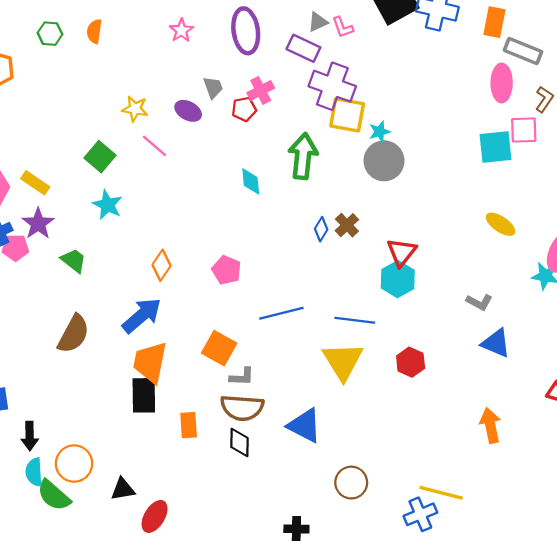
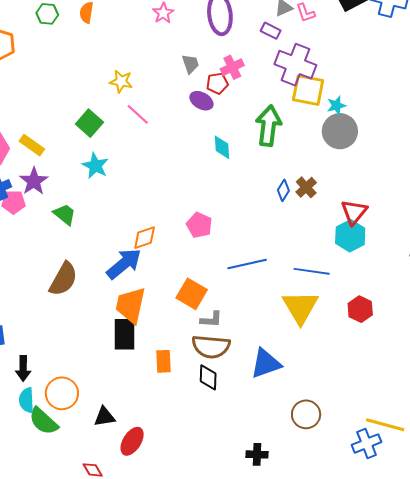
purple rectangle: (303, 48) -> (271, 31), size x0.7
purple ellipse: (188, 111) -> (201, 101), moved
orange diamond: (162, 265) -> (145, 238), moved, turned 36
blue triangle: (305, 426) -> (266, 363), turned -48

